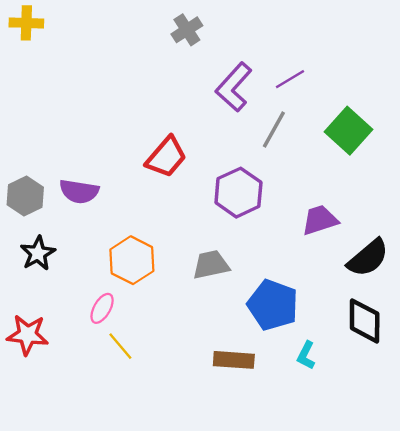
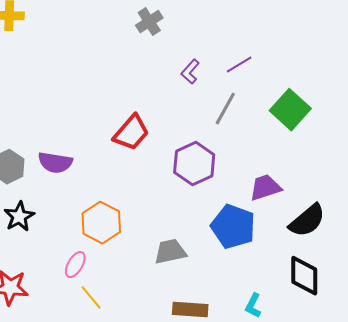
purple L-shape: (234, 87) -> (190, 72), size x0.6
gray trapezoid: (211, 265) -> (170, 252), moved
blue pentagon: (273, 305) -> (233, 227), moved

